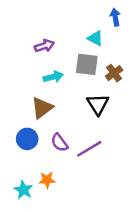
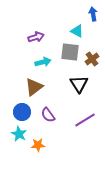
purple line: (89, 149) -> (85, 120), moved
cyan star: (23, 190) -> (19, 134), moved

